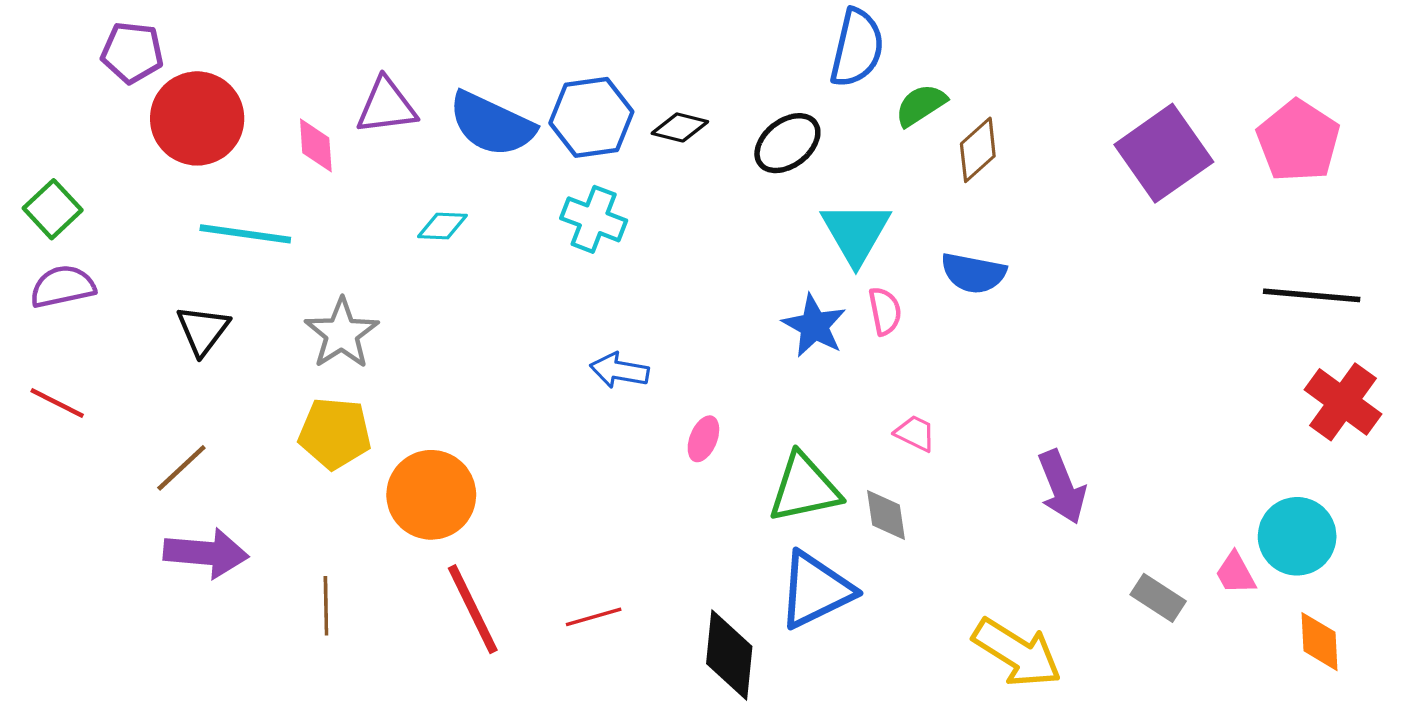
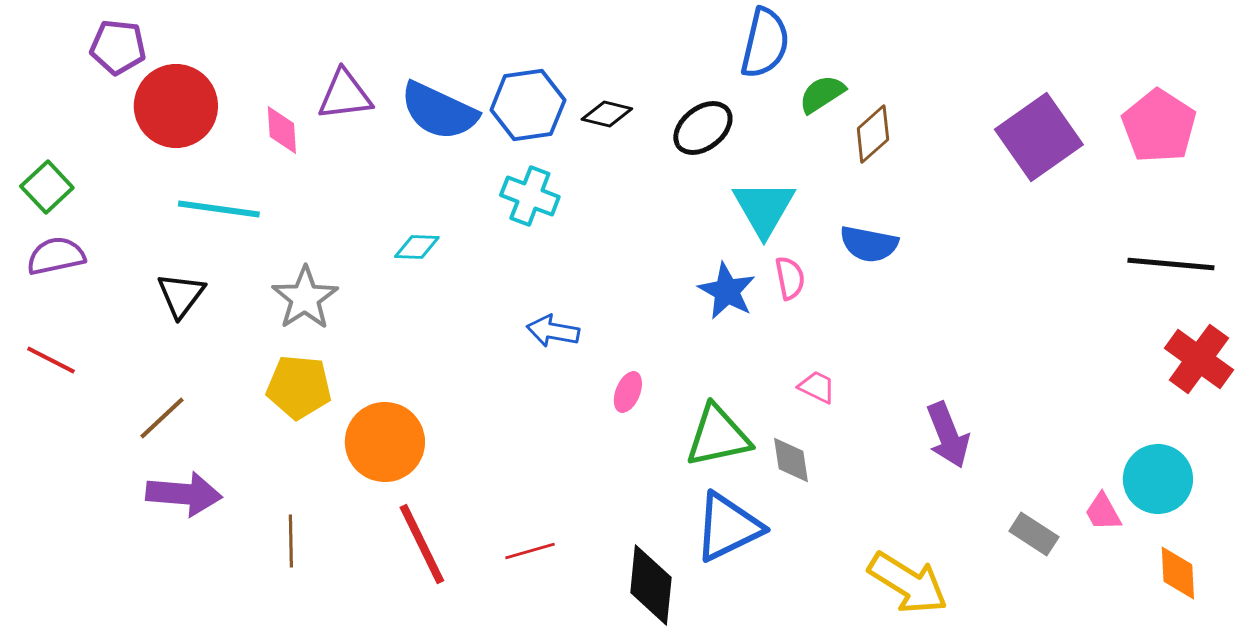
cyan diamond: (442, 226) -> (417, 247), moved

